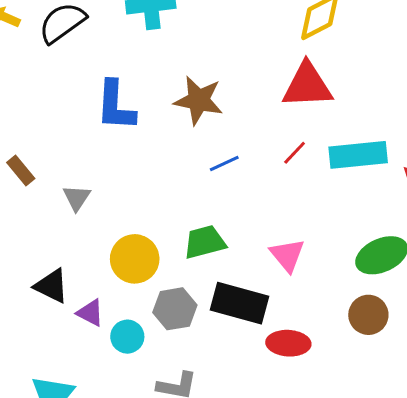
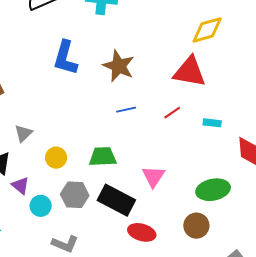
cyan rectangle: (358, 155) -> (212, 123), size x0.5
gray triangle: (77, 198) -> (23, 133), moved
yellow circle: (135, 259) -> (56, 158), size x0.7

